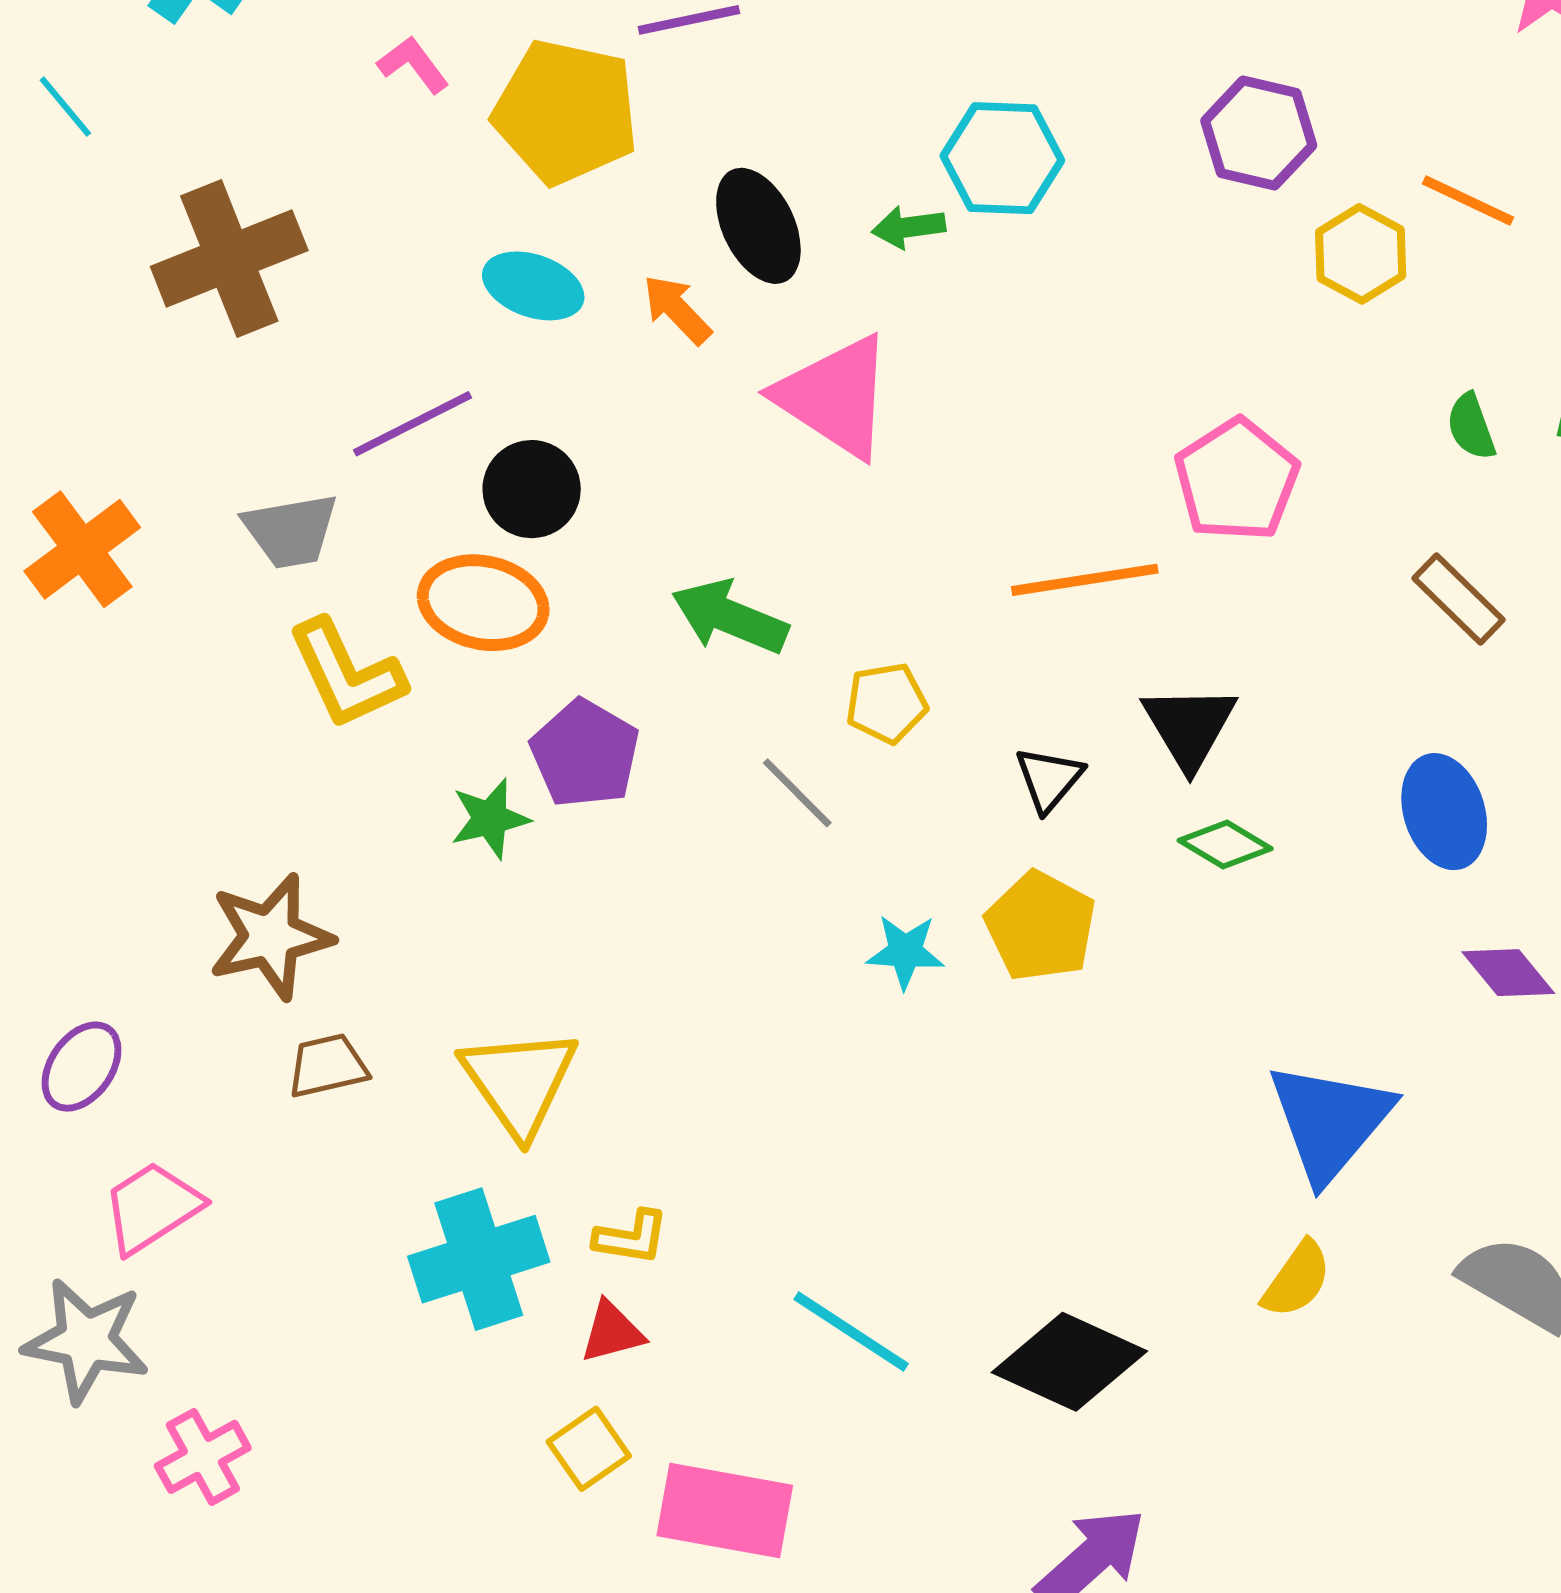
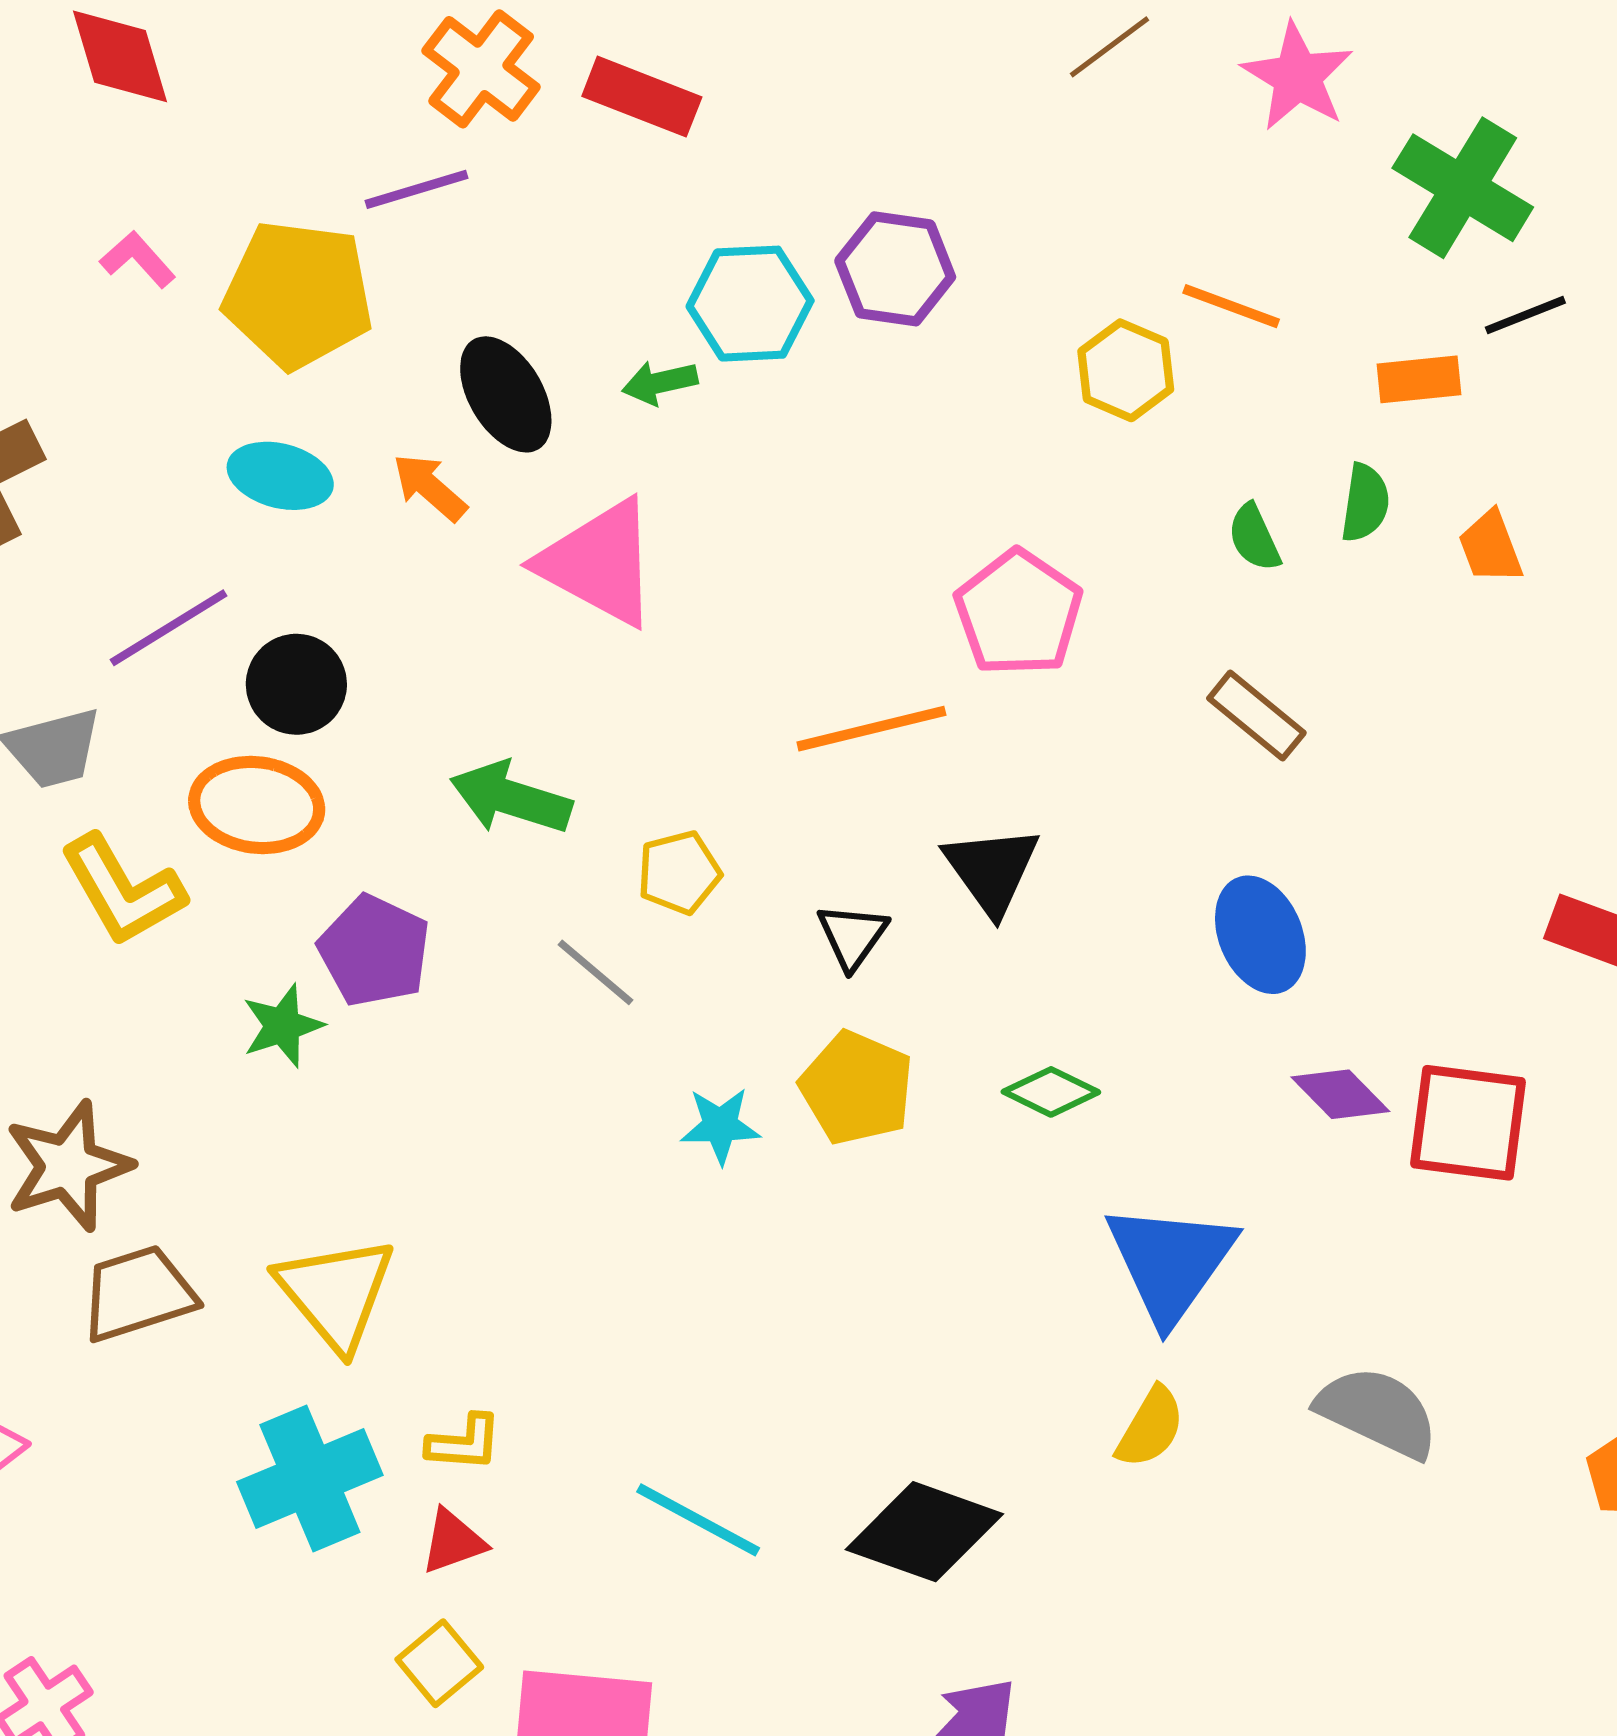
purple hexagon: (1259, 133) -> (895, 269), moved
green diamond: (1225, 844) -> (1051, 1092), moved
brown trapezoid: (328, 1066) -> (138, 1294), size x1.4

